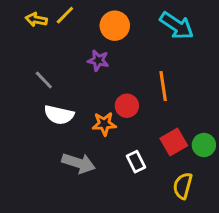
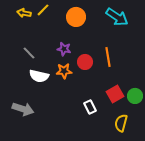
purple star: (98, 60) -> (64, 49), moved
red circle: (127, 106) -> (85, 62), moved
orange star: (104, 124) -> (64, 71), moved
gray arrow: (79, 163) -> (23, 109), moved

